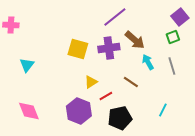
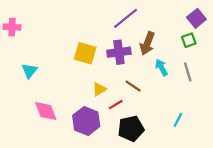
brown arrow: (135, 40) -> (147, 43), turned 70
brown line: (131, 82) -> (133, 86), moved
pink diamond: (29, 111) -> (46, 111), moved

